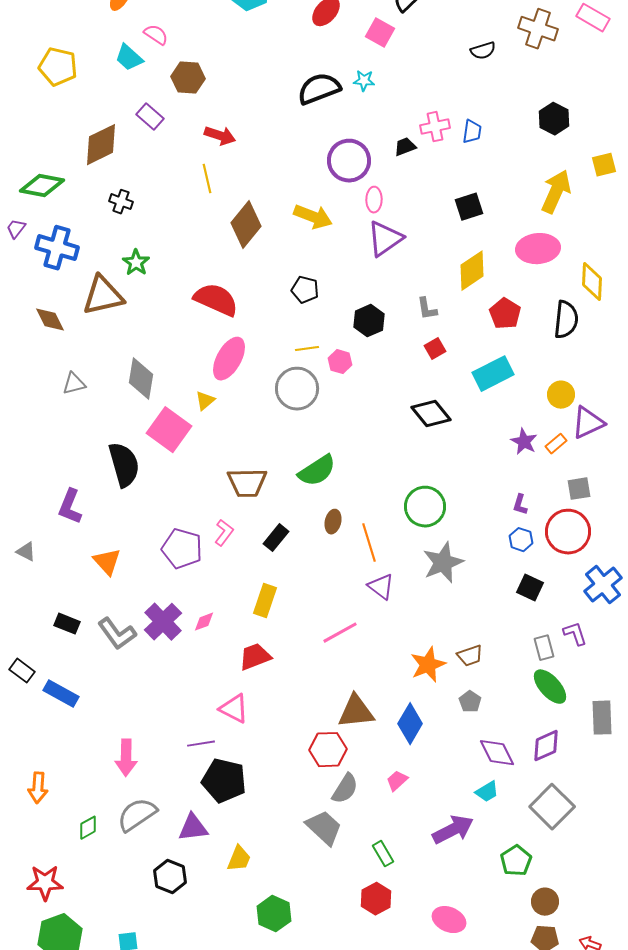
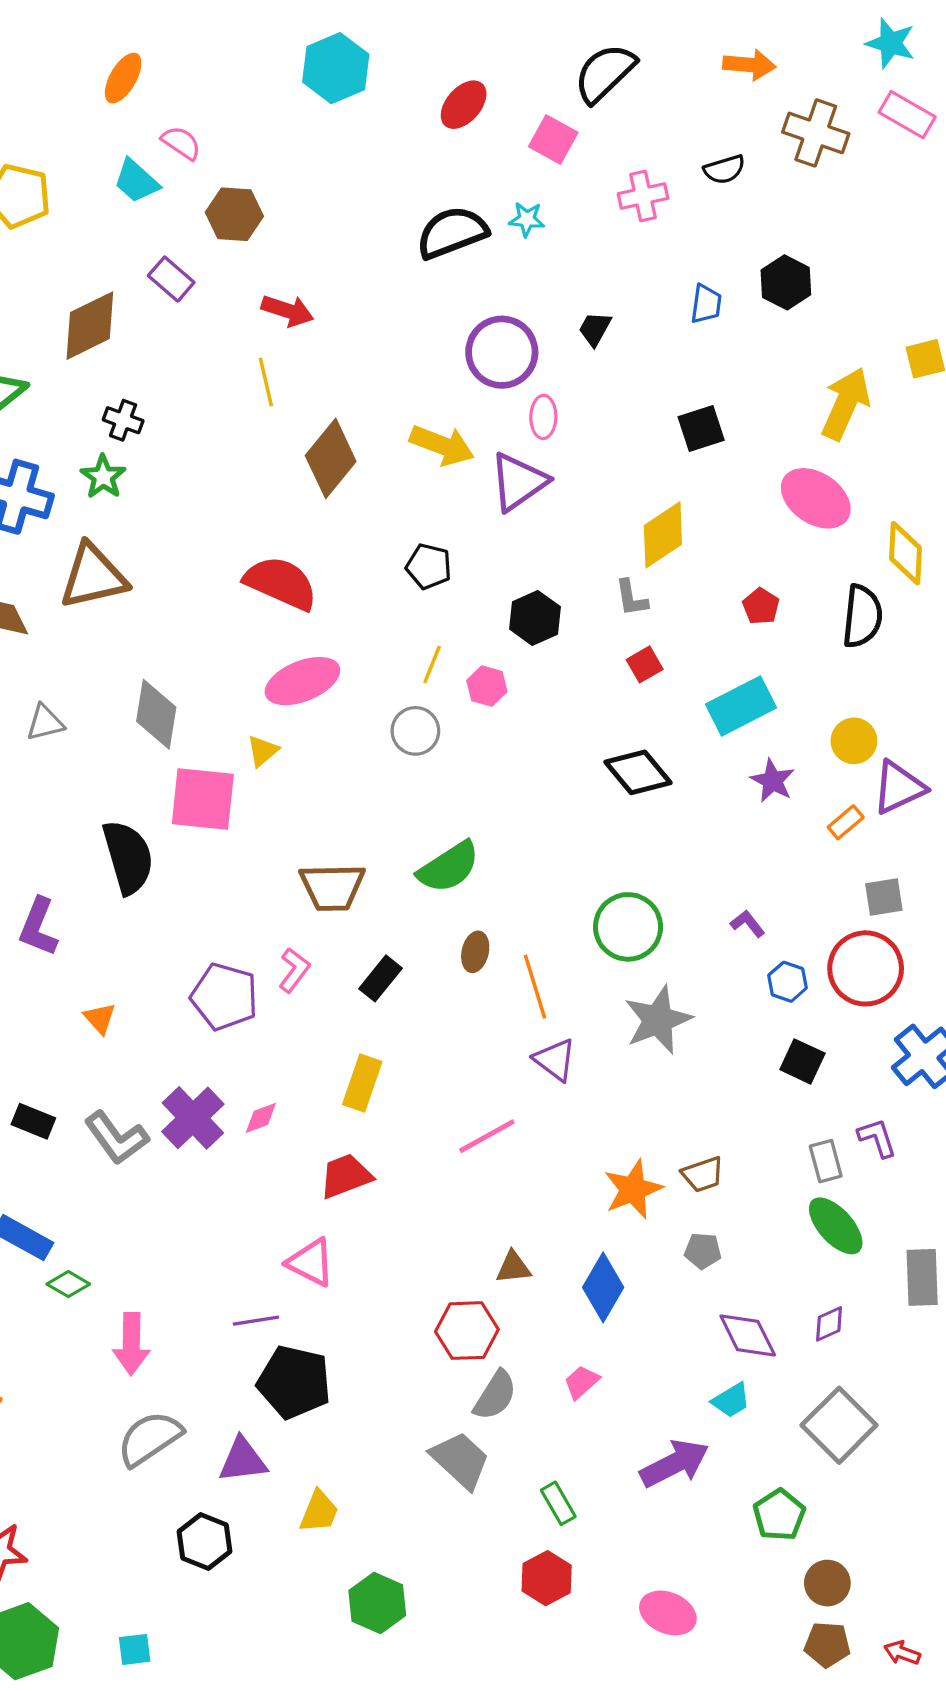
black hexagon: (554, 119) -> (786, 282), moved
pink cross: (435, 127) -> (643, 196), moved
black trapezoid: (405, 147) -> (595, 329), turned -40
purple triangle: (385, 239) -> (518, 482), moved
pink ellipse: (538, 249) -> (816, 498), turned 39
green star: (136, 263) -> (103, 477), moved
yellow diamond: (472, 271) -> (663, 535), moved
red pentagon: (505, 314) -> (761, 606), size x0.7
yellow line: (307, 349) -> (432, 664), turned -60
pink ellipse: (229, 359) -> (302, 681), turned 39
gray circle: (297, 389) -> (415, 731), size x0.7
pink square: (169, 430) -> (203, 799), turned -30
purple star: (524, 442) -> (773, 781), moved
purple L-shape: (520, 505) -> (748, 924), moved, turned 125
orange triangle: (107, 562) -> (100, 1018), size x0.7
gray pentagon: (470, 702) -> (703, 1251), turned -30
brown triangle: (356, 712) -> (513, 1267), size x0.6
purple diamond: (546, 746) -> (829, 1324), size x0.7
green diamond: (88, 828) -> (68, 1284), moved, turned 60

